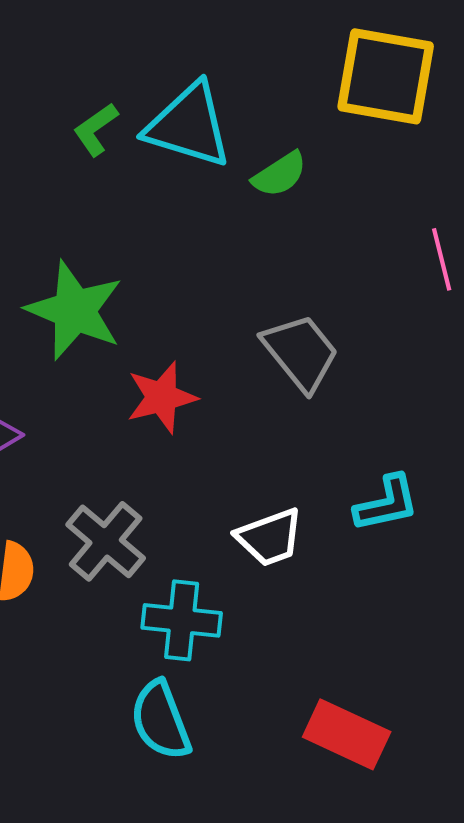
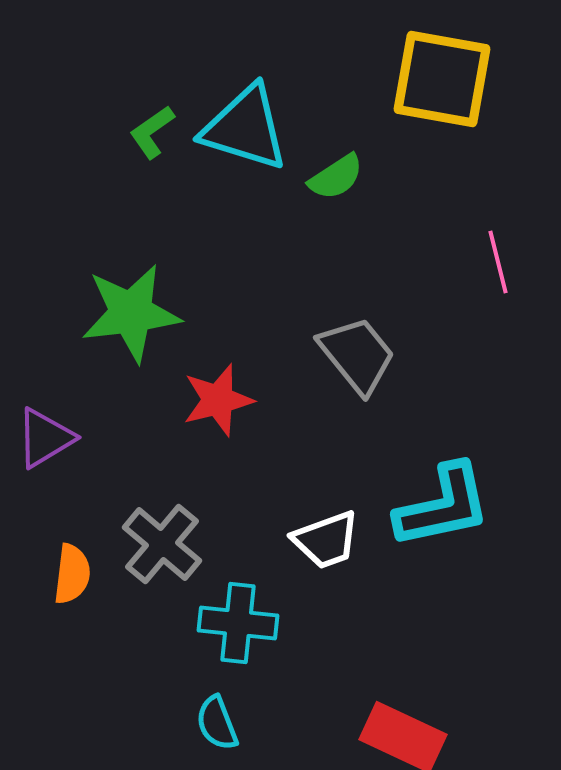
green star: (75, 310) -> (131, 313), turned -30
cyan L-shape: (387, 503) -> (443, 506), size x1.5
cyan semicircle: (161, 720) -> (217, 723), size x0.7

